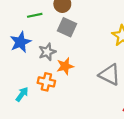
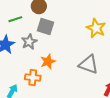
gray star: (47, 52) -> (29, 42), moved

